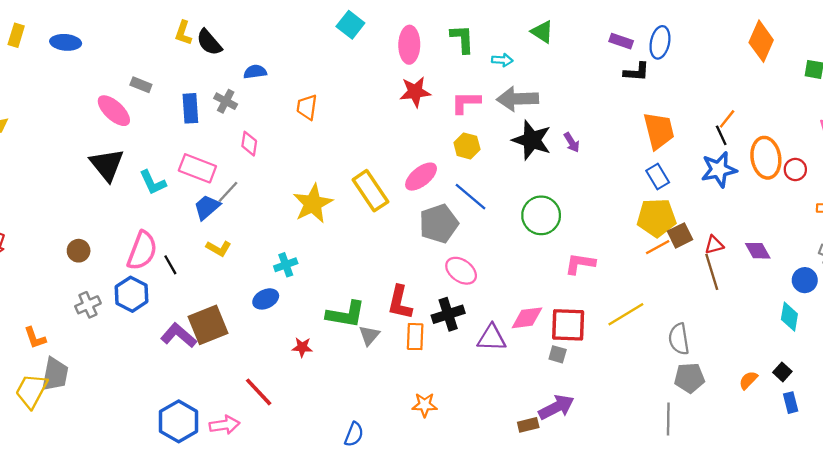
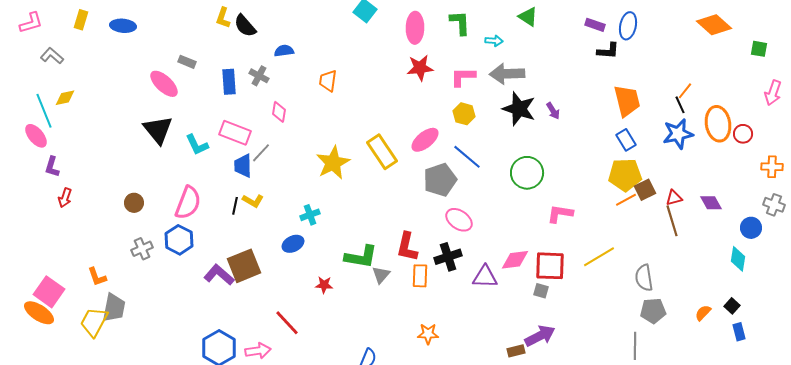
orange diamond: (761, 41) -> (714, 25), turned -72
blue trapezoid: (207, 207) -> (243, 166), turned -50
black line: (170, 265) -> (235, 206), moved, turned 42

